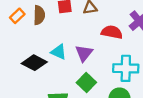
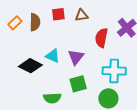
red semicircle: (112, 32) -> (101, 38), turned -90
green square: (86, 83) -> (78, 84), turned 30

